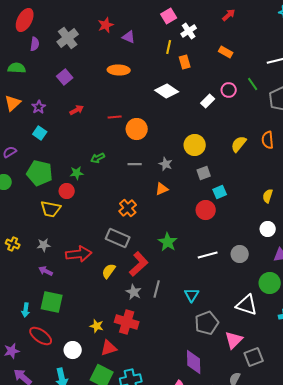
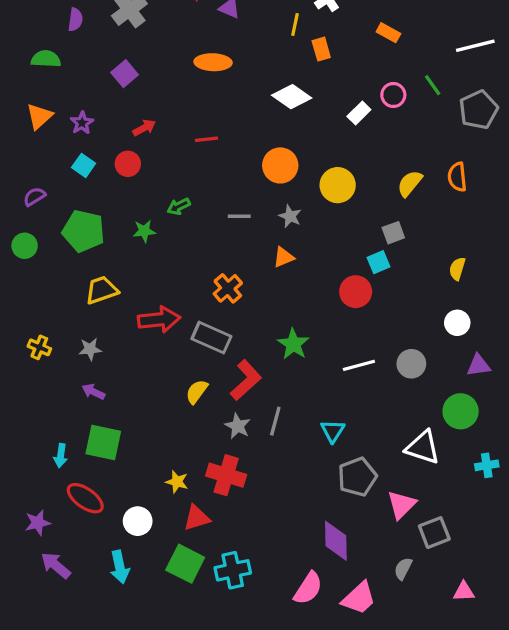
orange circle: (137, 129) -> (280, 165), moved
gray square: (204, 173) -> (393, 233), moved
red circle: (67, 191) -> (128, 164), moved
yellow trapezoid: (51, 209) -> (102, 290), turned 150
red arrow: (79, 254) -> (159, 320), moved

